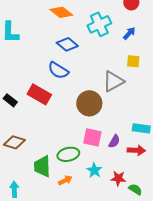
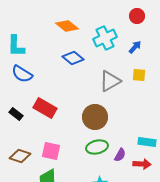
blue semicircle: (58, 70) -> (22, 74), moved
gray triangle: (113, 81) -> (110, 81), moved
pink square: (92, 137) -> (51, 151), moved
green ellipse: (68, 154) -> (97, 147), moved

